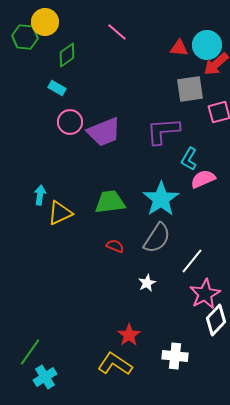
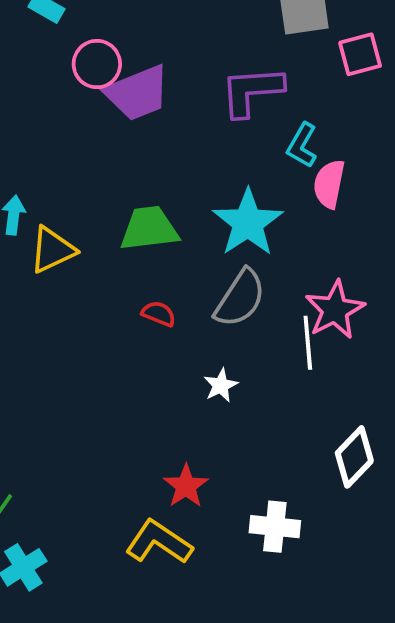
pink circle: (70, 122) -> (97, 64), moved
pink semicircle: (203, 179) -> (329, 184), turned -55
white line: (192, 261) -> (308, 343), turned -44
pink star: (205, 294) -> (335, 310), moved

